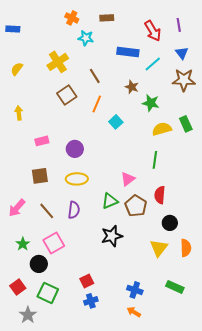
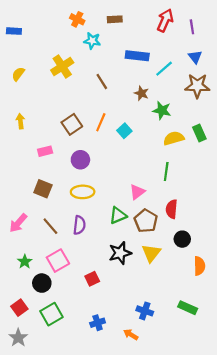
red arrow: (153, 31) -> (165, 20), moved, turned -125
brown square: (67, 95) -> (72, 124), moved
orange line: (97, 104) -> (101, 122), moved
brown square: (40, 176) -> (43, 189), turned 30
yellow triangle: (159, 248) -> (151, 253), moved
red square: (87, 281) -> (92, 279), moved
green square: (48, 293) -> (51, 314), turned 35
orange arrow: (134, 312) -> (131, 334), moved
gray star: (28, 315) -> (18, 338), moved

